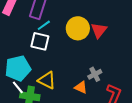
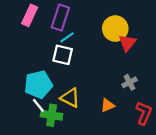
yellow circle: (78, 28) -> (115, 29), moved
gray cross: (95, 74) -> (130, 82), moved
orange triangle: (81, 87) -> (108, 105), turned -48

